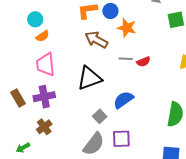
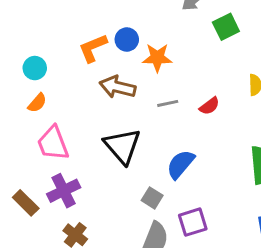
cyan circle: (35, 19) -> (35, 68), moved
red semicircle: (143, 62) -> (209, 106), moved
black triangle: (89, 78) -> (122, 146), turned -36

